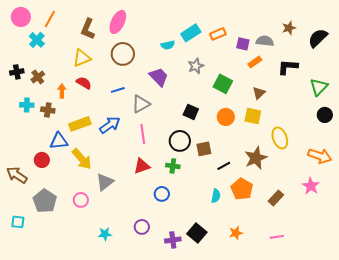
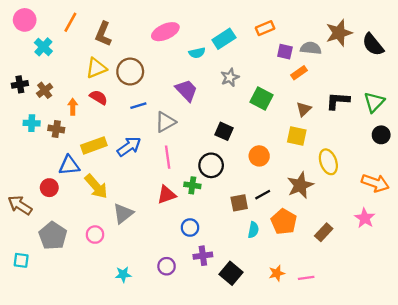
orange line: (50, 19) -> (70, 22), moved
pink ellipse: (118, 22) -> (165, 32), moved, turned 40
brown star: (289, 28) -> (339, 33), size x1.6
orange rectangle: (218, 34) -> (265, 28), moved
black semicircle: (318, 38) -> (373, 45), turned -85
brown circle: (123, 54) -> (130, 72), moved
black L-shape: (288, 67) -> (338, 101), moved
orange circle: (226, 117) -> (259, 156), moved
brown square: (204, 149) -> (239, 203), moved
green cross: (173, 166) -> (192, 185), moved
pink line: (277, 237) -> (306, 278), moved
purple cross: (173, 240) -> (203, 256), moved

